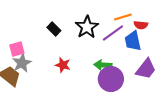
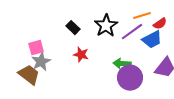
red semicircle: (141, 25) -> (160, 24), turned -40
blue trapezoid: (133, 41) -> (152, 40), turned -105
red star: (63, 65) -> (81, 55), moved

